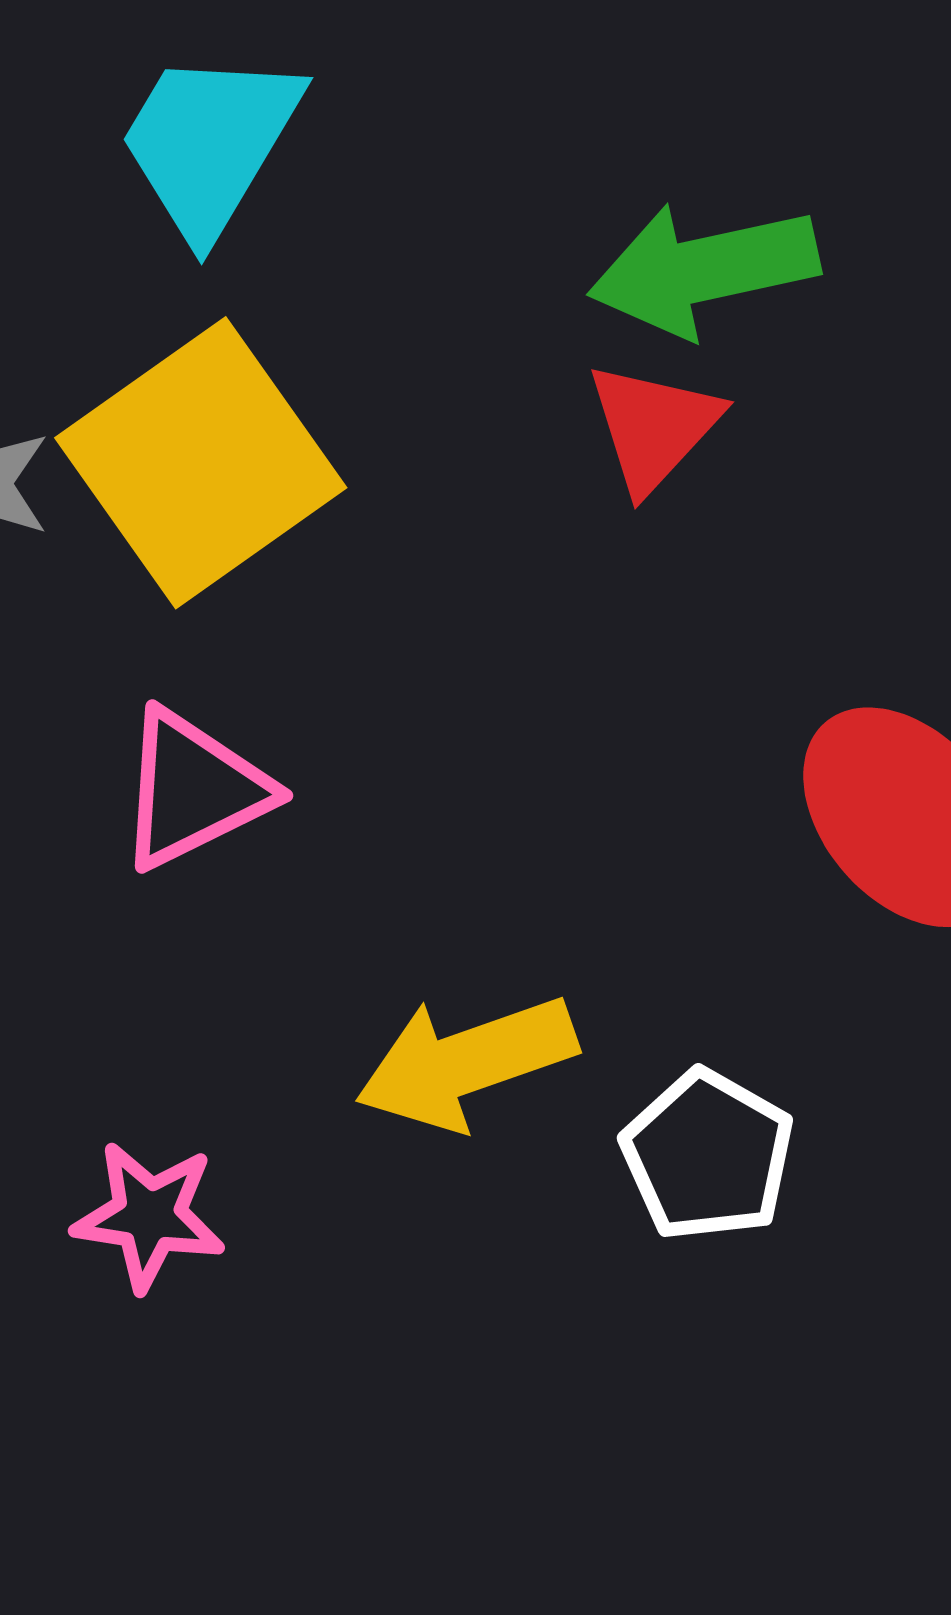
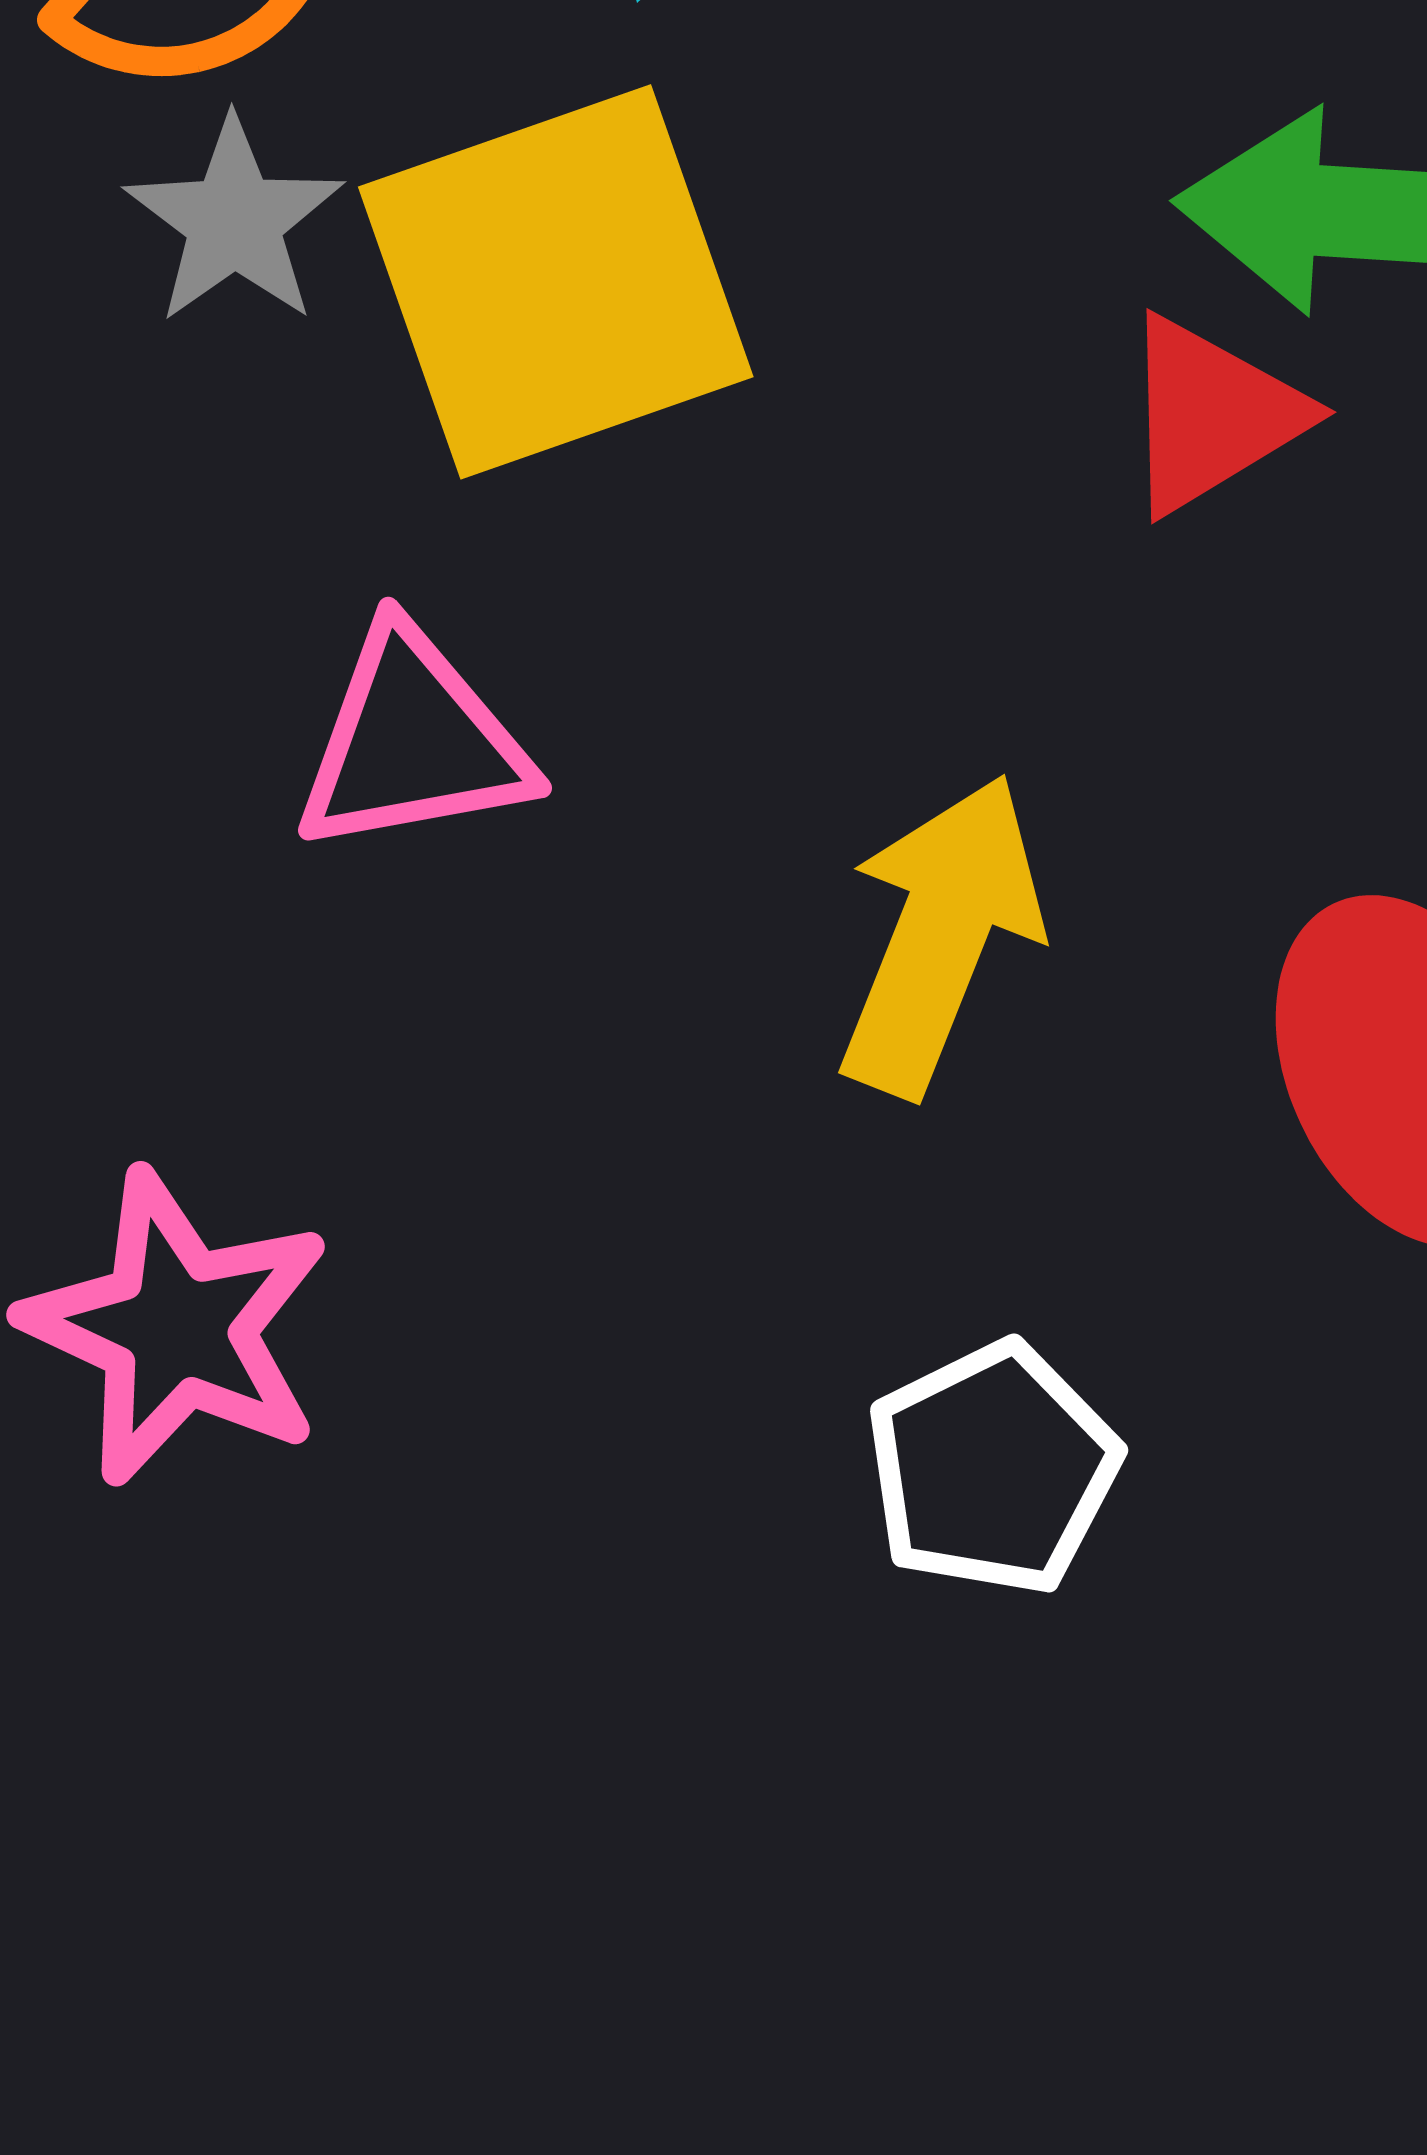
yellow arrow: (466, 1062) -> (940, 935), moved, turned 115
pink star: (149, 1216) -> (177, 1328), size x1.4

